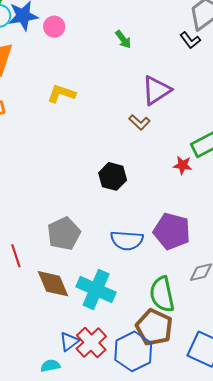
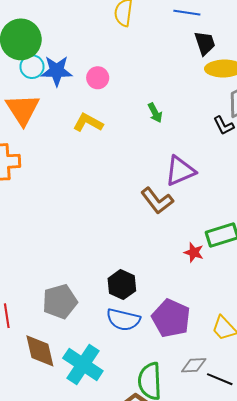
pink circle: (54, 27) -> (98, 78), moved
yellow L-shape: (61, 94) -> (88, 123), moved
brown L-shape: (139, 122) -> (157, 201), size x1.5
black hexagon: (113, 176) -> (122, 285), moved

